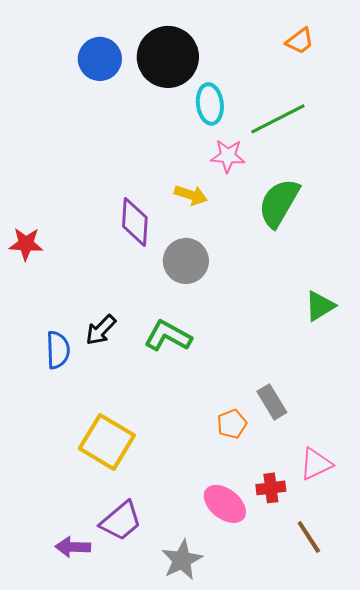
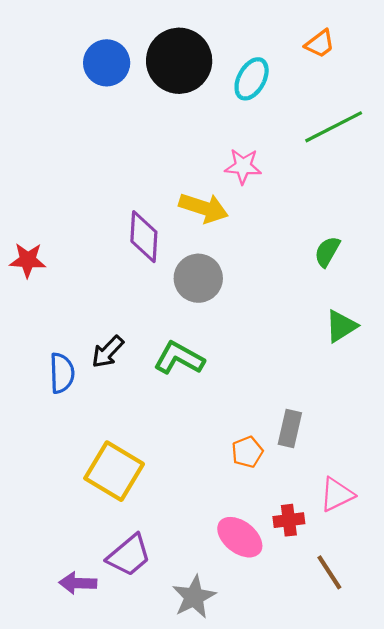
cyan ellipse: (210, 104) -> (252, 79), moved, turned 36
green line: (278, 119) -> (334, 127), moved
yellow arrow: (191, 195) -> (204, 208), size x1.4
green semicircle: (279, 203) -> (327, 252), moved, size x0.6
gray rectangle: (272, 402) -> (290, 428), turned 44

